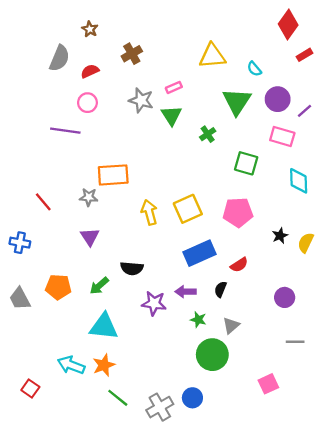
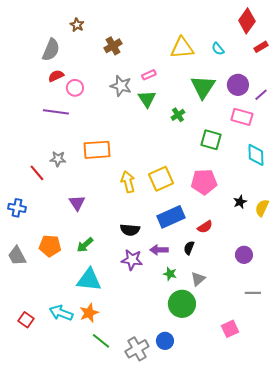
cyan semicircle: (254, 69) -> (218, 49), moved
red semicircle: (90, 71) -> (56, 76), moved
gray star: (89, 197) -> (58, 159), moved
black semicircle: (132, 268) -> (130, 230), moved
red square: (30, 388) -> (26, 320), moved

